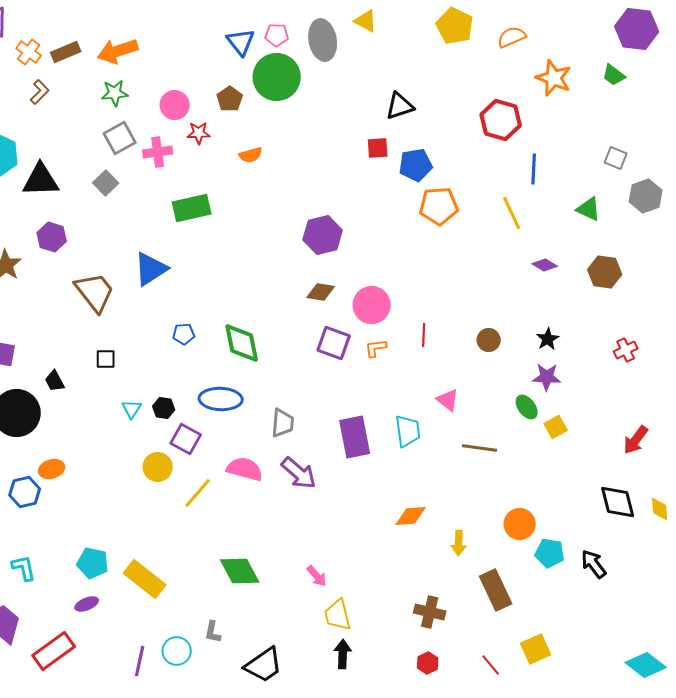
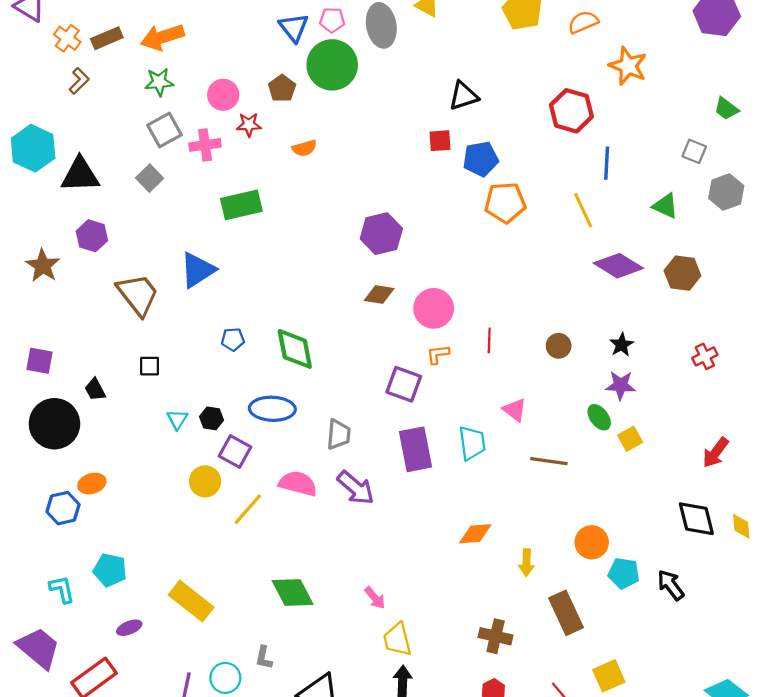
green trapezoid: (614, 75) -> (726, 109), moved
purple diamond: (545, 265) -> (618, 266), size x1.8
purple square: (334, 343) -> (404, 384), moved
cyan pentagon: (93, 563) -> (110, 570), moved

